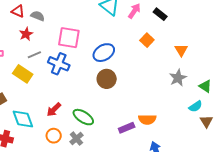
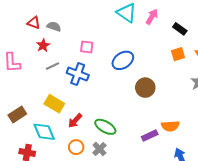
black rectangle: (160, 14) -> (180, 29), moved
pink square: (69, 38) -> (87, 47), size x0.6
orange square: (147, 40) -> (178, 54), moved, turned 32
yellow rectangle: (23, 74) -> (54, 104), moved
brown circle: (107, 79) -> (145, 88), moved

